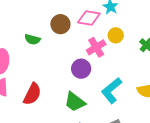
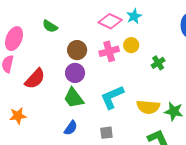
brown circle: (60, 24) -> (77, 50), moved
purple circle: (81, 69) -> (75, 73), moved

